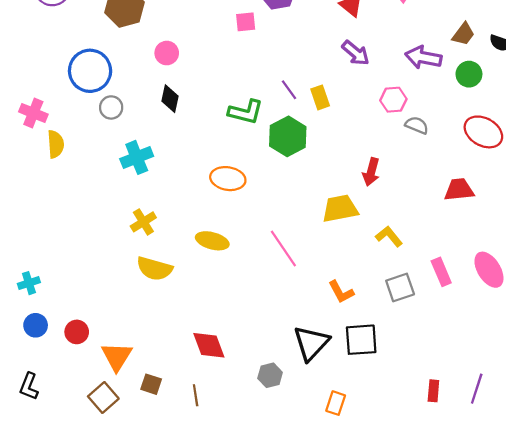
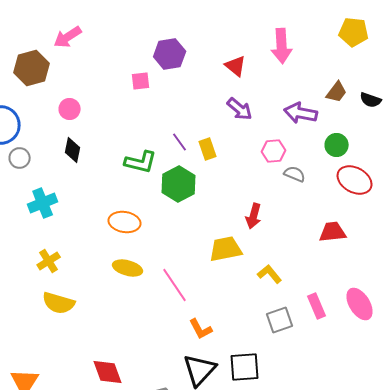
green circle: (469, 74) -> (337, 145), moved
yellow ellipse: (212, 241) -> (128, 268), moved
orange L-shape: (341, 292) -> (201, 329), moved

